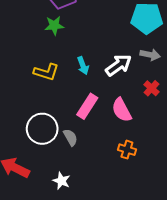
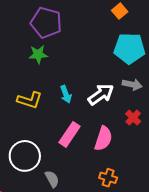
pink semicircle: (122, 110) -> (103, 139), turned -135
gray semicircle: (70, 137) -> (52, 179), moved

